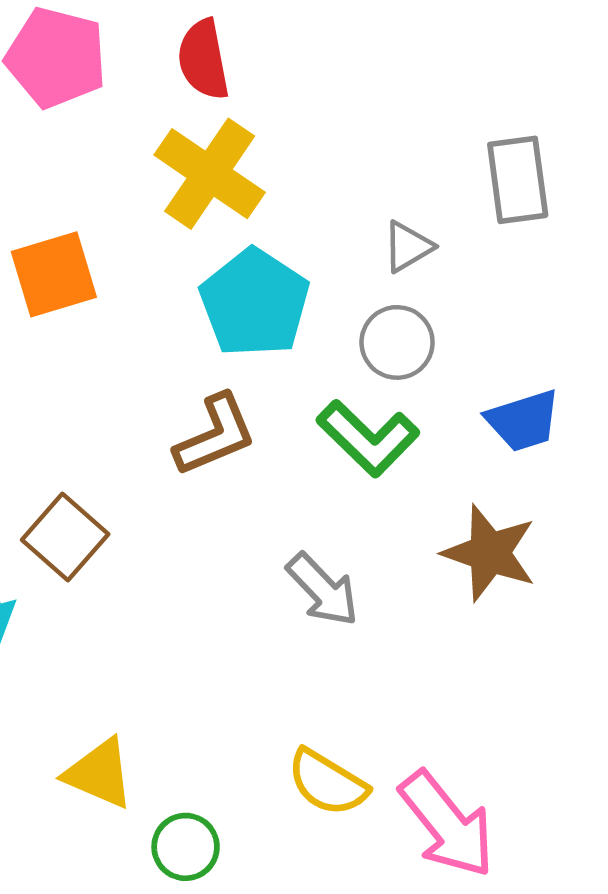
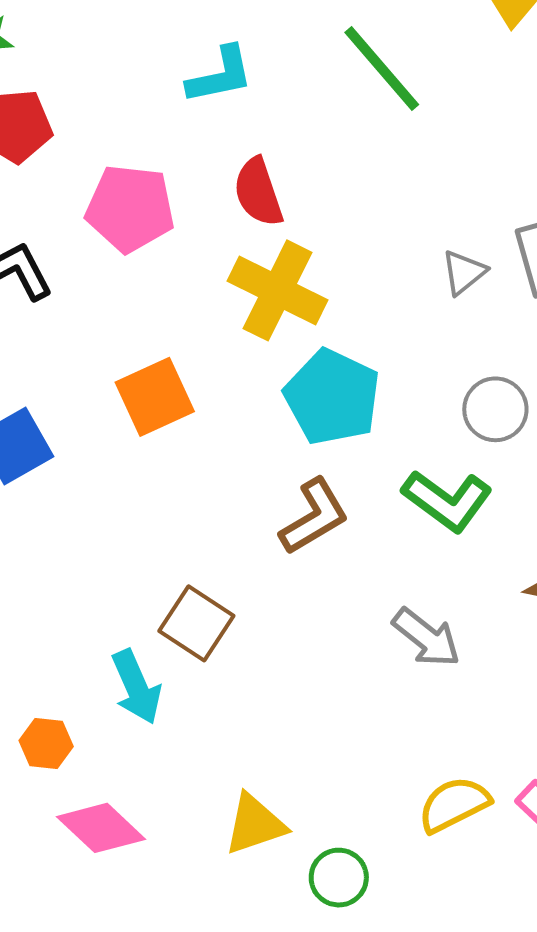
gray triangle: (408, 247) -> (464, 272), moved
gray circle: (397, 342) -> (495, 409), moved
yellow triangle: (99, 773) -> (255, 824), turned -34
yellow semicircle: (327, 783) -> (454, 804), turned 130

